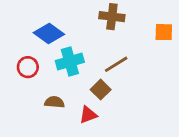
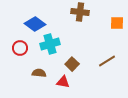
brown line: (116, 64) -> (107, 61), moved
red triangle: (88, 115) -> (63, 82), turned 32

